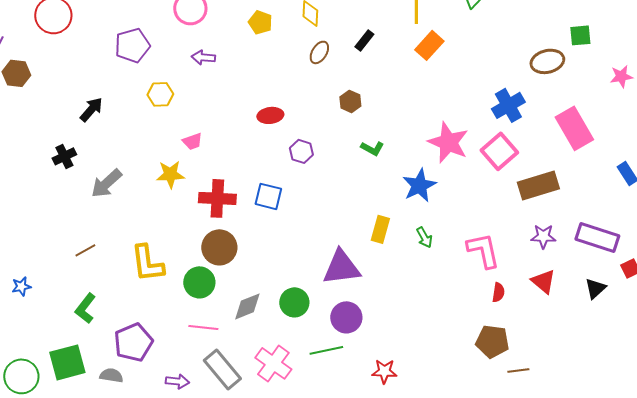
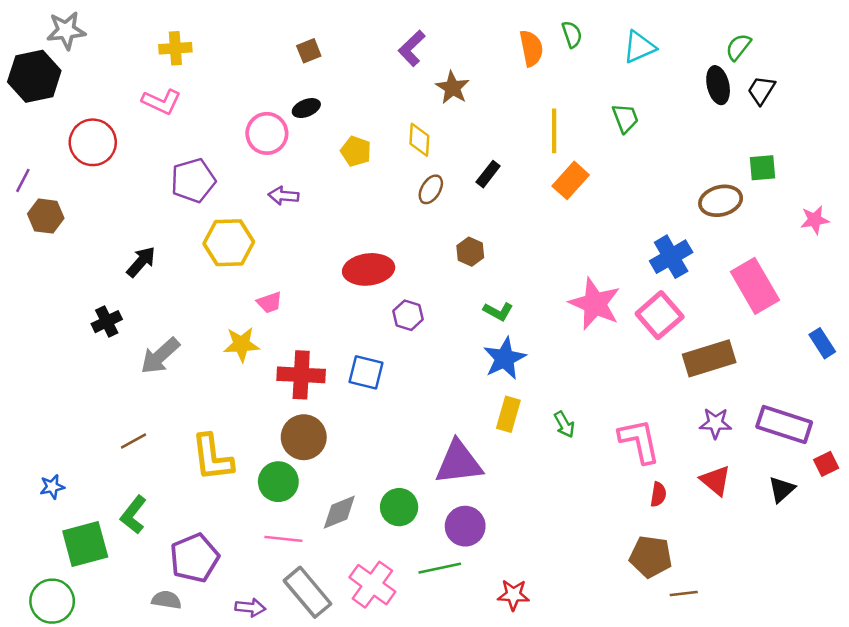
yellow hexagon: (160, 94) -> (229, 243), size x1.5
red ellipse: (270, 115) -> (369, 269), size x1.5
blue star: (419, 185) -> (505, 358), moved
green square: (67, 362) -> (85, 544), moved

